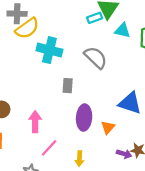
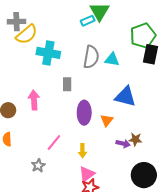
cyan triangle: (123, 31) -> (112, 60), moved
gray semicircle: (96, 58) -> (91, 57), turned 60
pink arrow: (35, 122) -> (34, 100), moved

